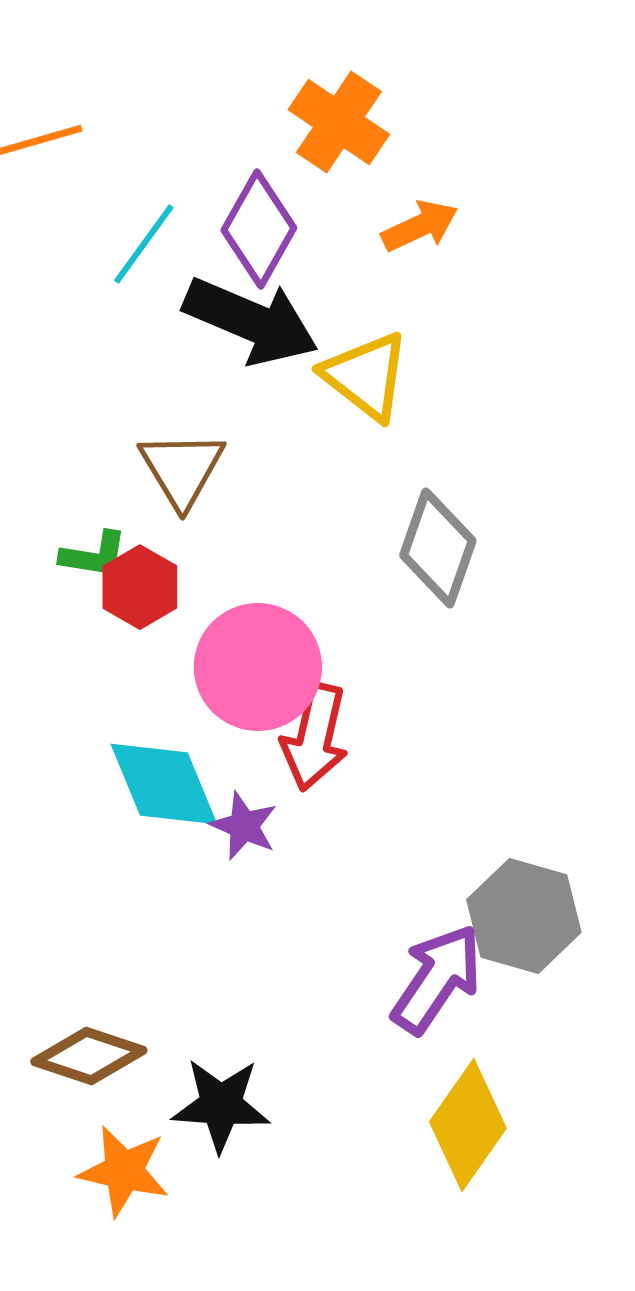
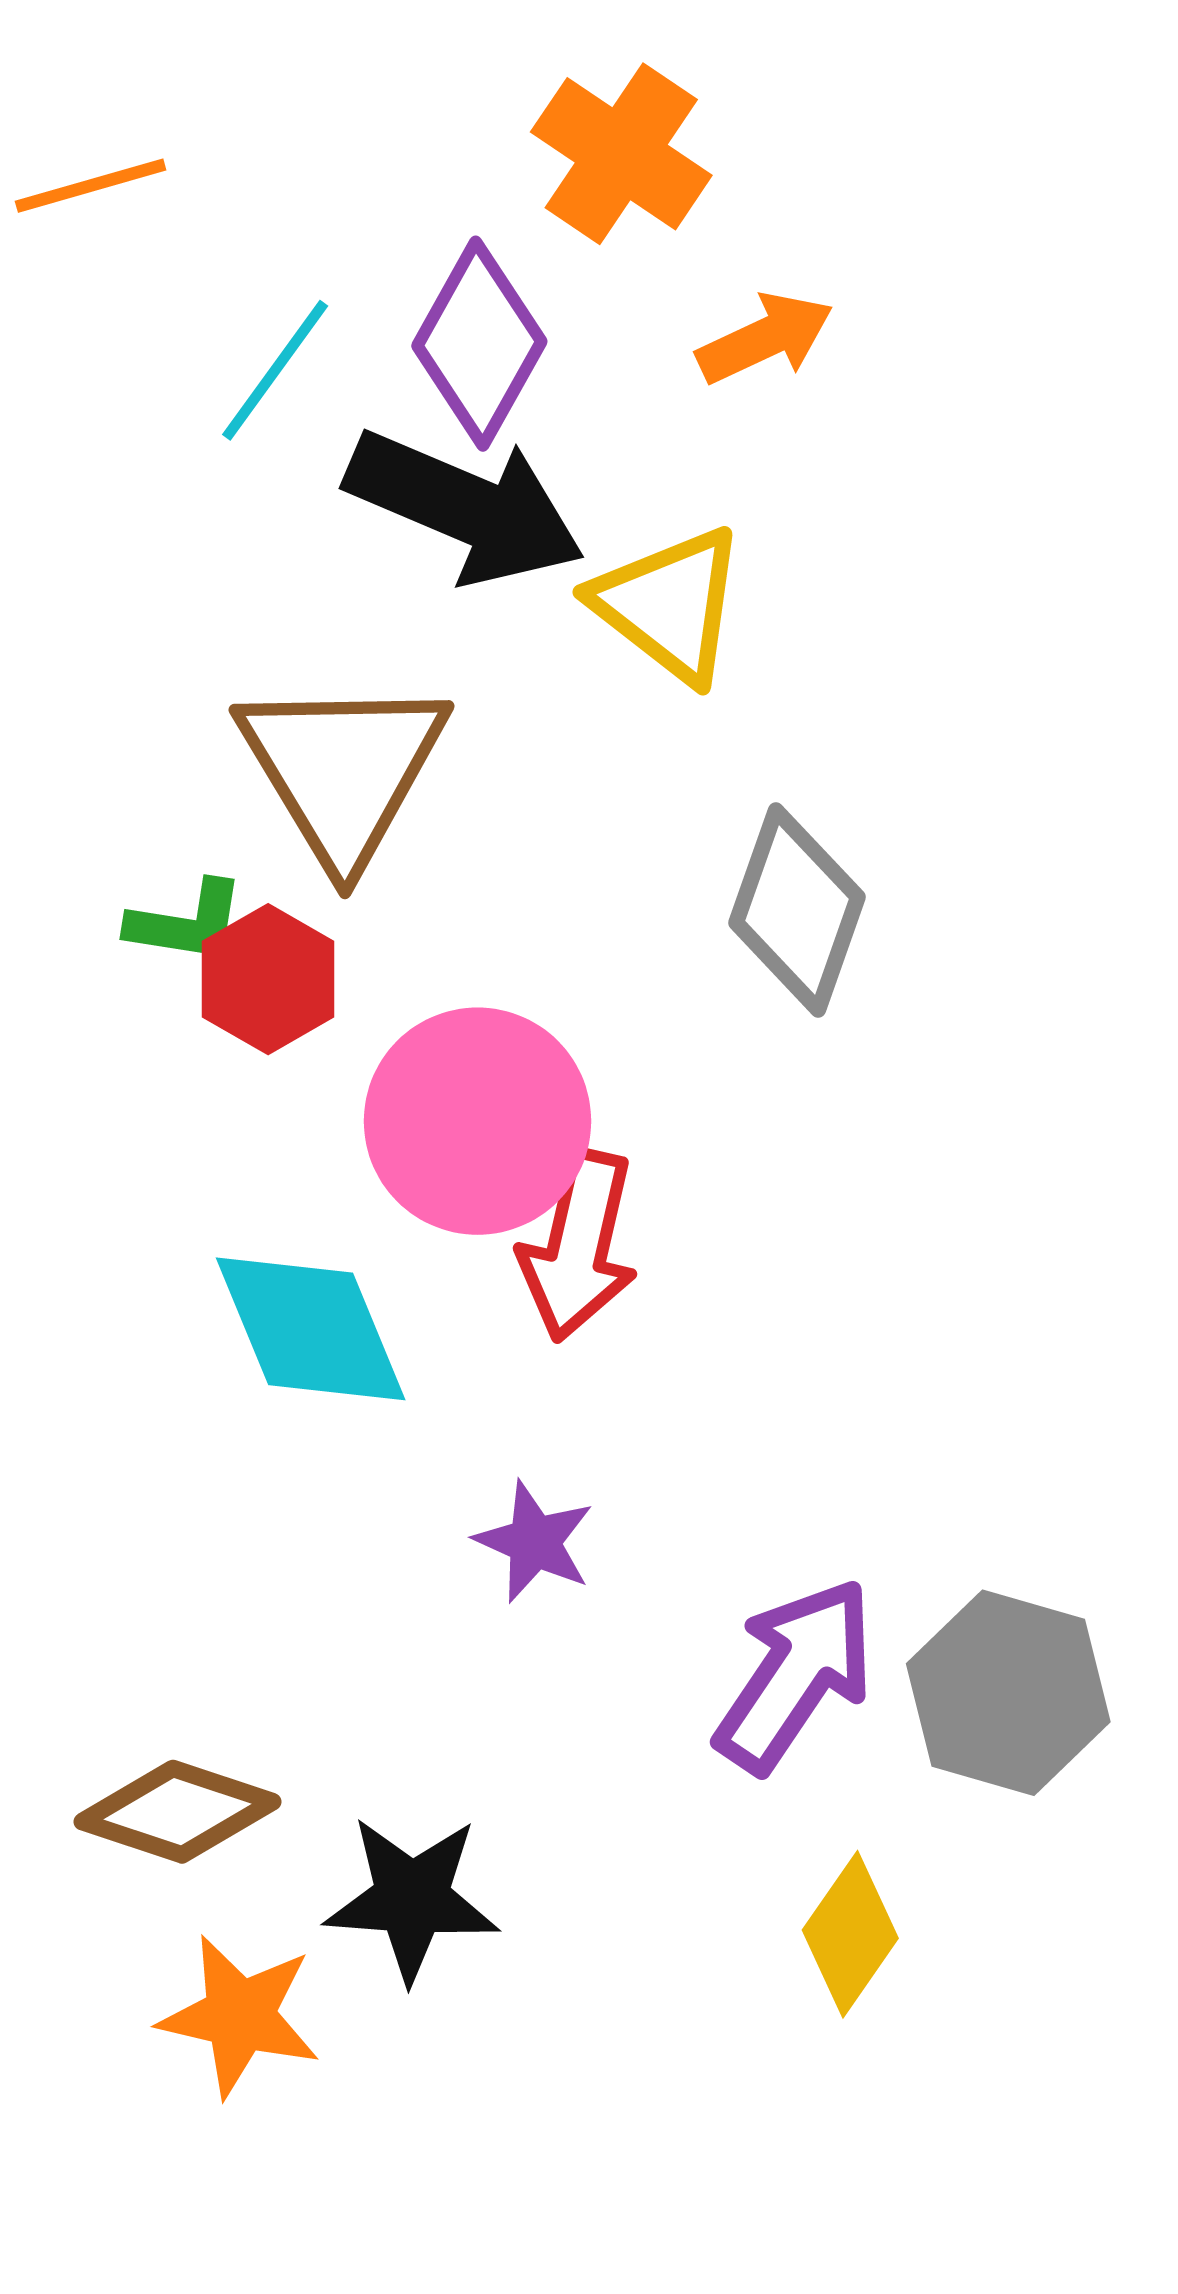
brown triangle: (182, 469) -> (343, 770), size x1.4
purple star: (244, 826) -> (534, 1542), moved
gray hexagon: (524, 916) -> (1008, 1693), moved
yellow diamond: (468, 1125) -> (850, 1934), size x0.7

